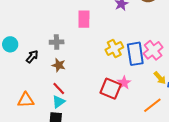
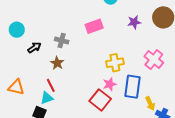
pink rectangle: (84, 19) -> (94, 26), turned 54
pink cross: (153, 50) -> (154, 60), moved, turned -30
blue rectangle: (135, 54) -> (133, 87), moved
pink star: (124, 83) -> (110, 84), moved

